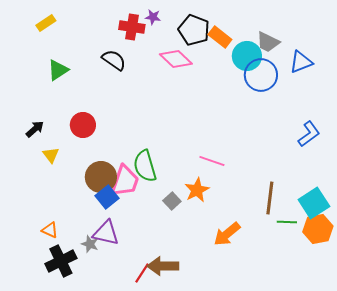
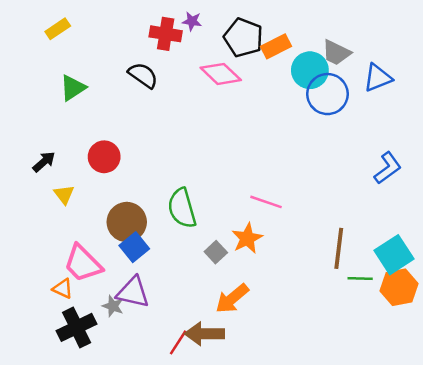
orange rectangle: (220, 37) -> (276, 46), turned -65
pink trapezoid: (125, 181) -> (83, 263), moved, turned 116
orange arrow: (227, 234) -> (232, 299), moved

